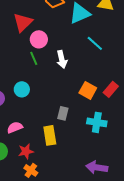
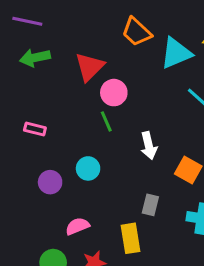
white arrow: (62, 59) -> (149, 146), moved

